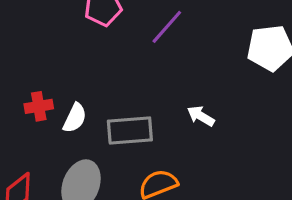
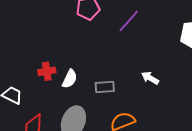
gray rectangle: (130, 131) -> (105, 87), size x0.7

